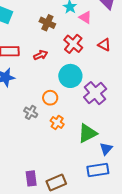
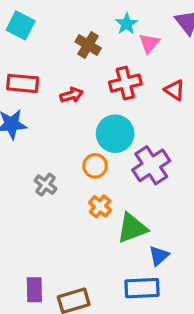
pink triangle: (85, 17) -> (149, 43), turned 32
red cross: (73, 44) -> (125, 83), turned 30
orange circle: (50, 98) -> (95, 166), moved
orange cross: (57, 122) -> (100, 206), moved

